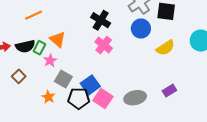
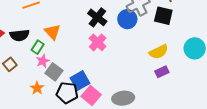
blue circle: (141, 29) -> (127, 19), moved
green rectangle: (39, 48) -> (38, 47), moved
pink star: (50, 60) -> (43, 61), moved
purple rectangle: (169, 91) -> (162, 72), moved

